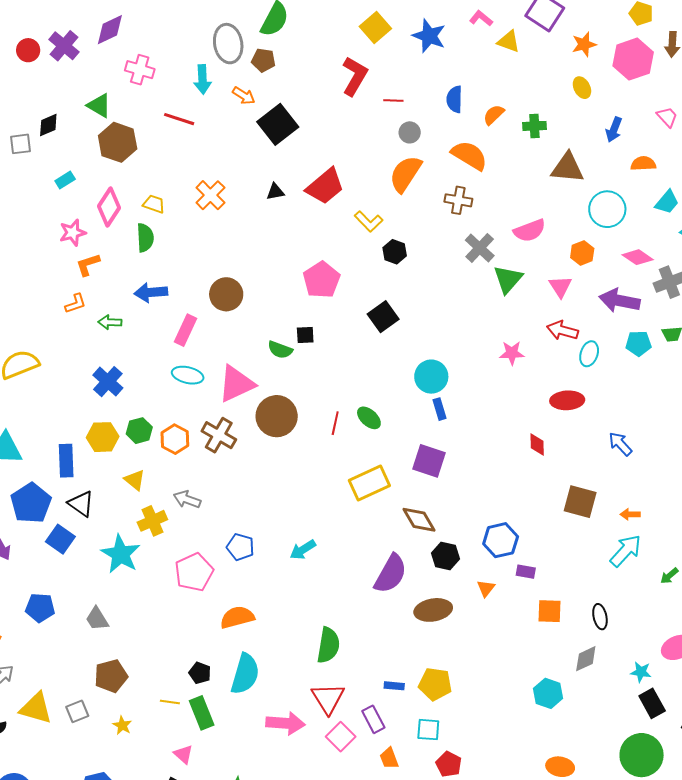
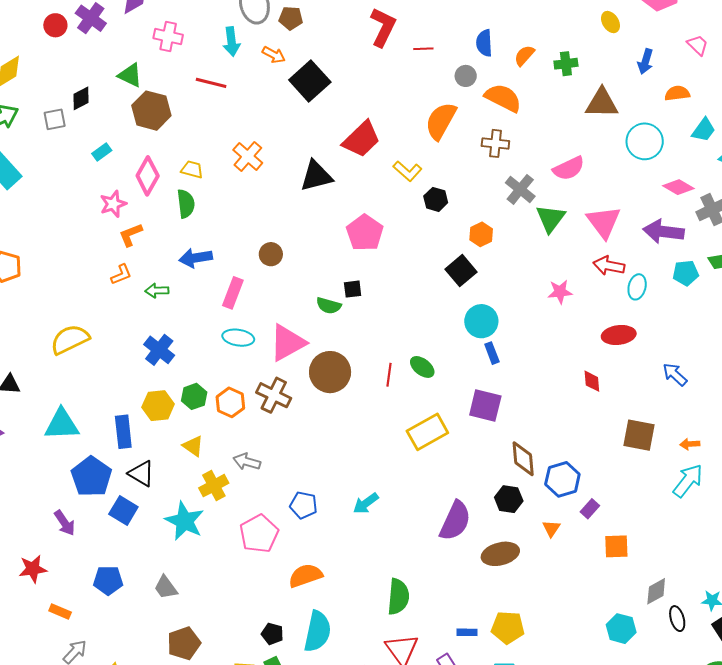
gray circle: (410, 132) -> (466, 76), moved
black triangle: (275, 192) -> (316, 176), moved, size x1.8
orange hexagon: (582, 253) -> (481, 234), moved
pink triangle: (560, 287) -> (604, 222), size x1.5
brown circle: (226, 294) -> (271, 254), size x0.7
black square: (383, 317) -> (461, 271), moved
brown diamond: (419, 520) -> (523, 459), moved, turned 30
purple rectangle: (526, 572) -> (590, 509), turned -54
black ellipse: (600, 617) -> (677, 619), moved

